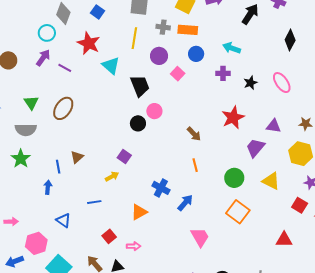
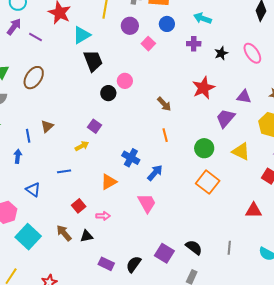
cyan triangle: (111, 66) -> (82, 35), turned 48
black trapezoid: (140, 86) -> (93, 61), moved
pink trapezoid: (200, 237) -> (147, 203), moved

